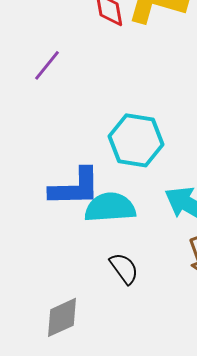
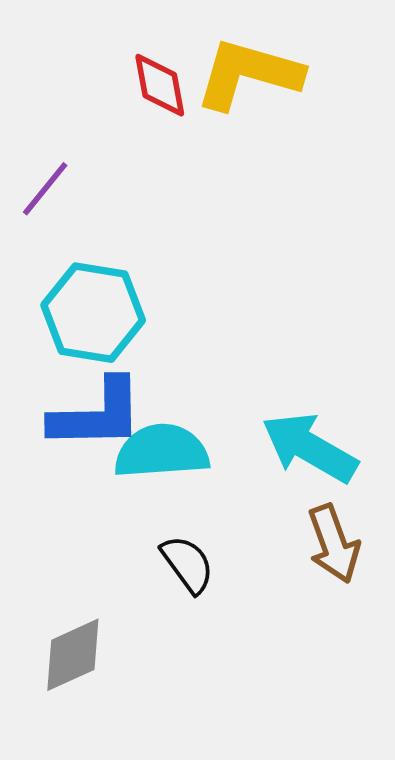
cyan hexagon: (136, 140) -> (93, 313), moved

